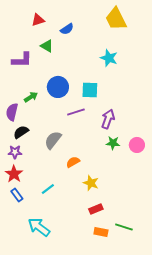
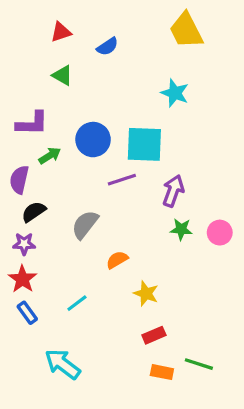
green triangle: (47, 46) -> (63, 75), moved
purple L-shape: (22, 60) -> (32, 123), moved
cyan square: (90, 90) -> (144, 144), size x1.4

